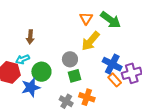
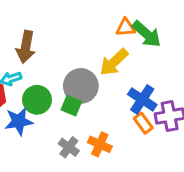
orange triangle: (86, 18) -> (126, 28), moved, turned 48
brown arrow: (30, 37) -> (26, 47), size x1.5
gray circle: (70, 59) -> (81, 86), size x1.5
green square: (74, 76) -> (71, 106), moved, turned 32

